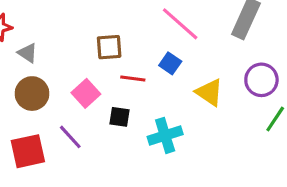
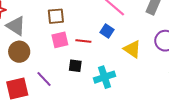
brown square: (109, 47) -> (56, 16), moved
gray triangle: (28, 53) -> (16, 26), size x1.5
pink square: (86, 93) -> (60, 40), moved, turned 30

